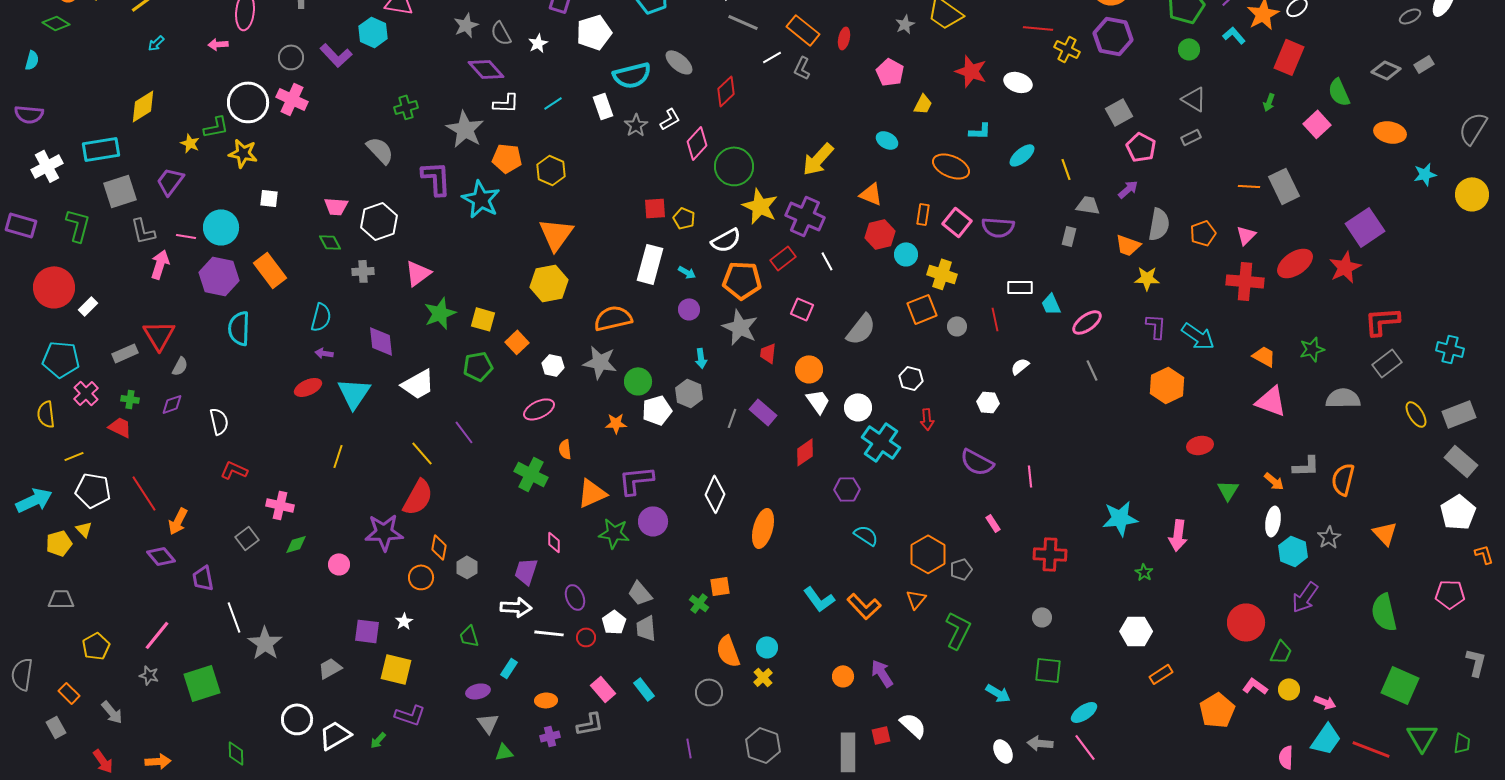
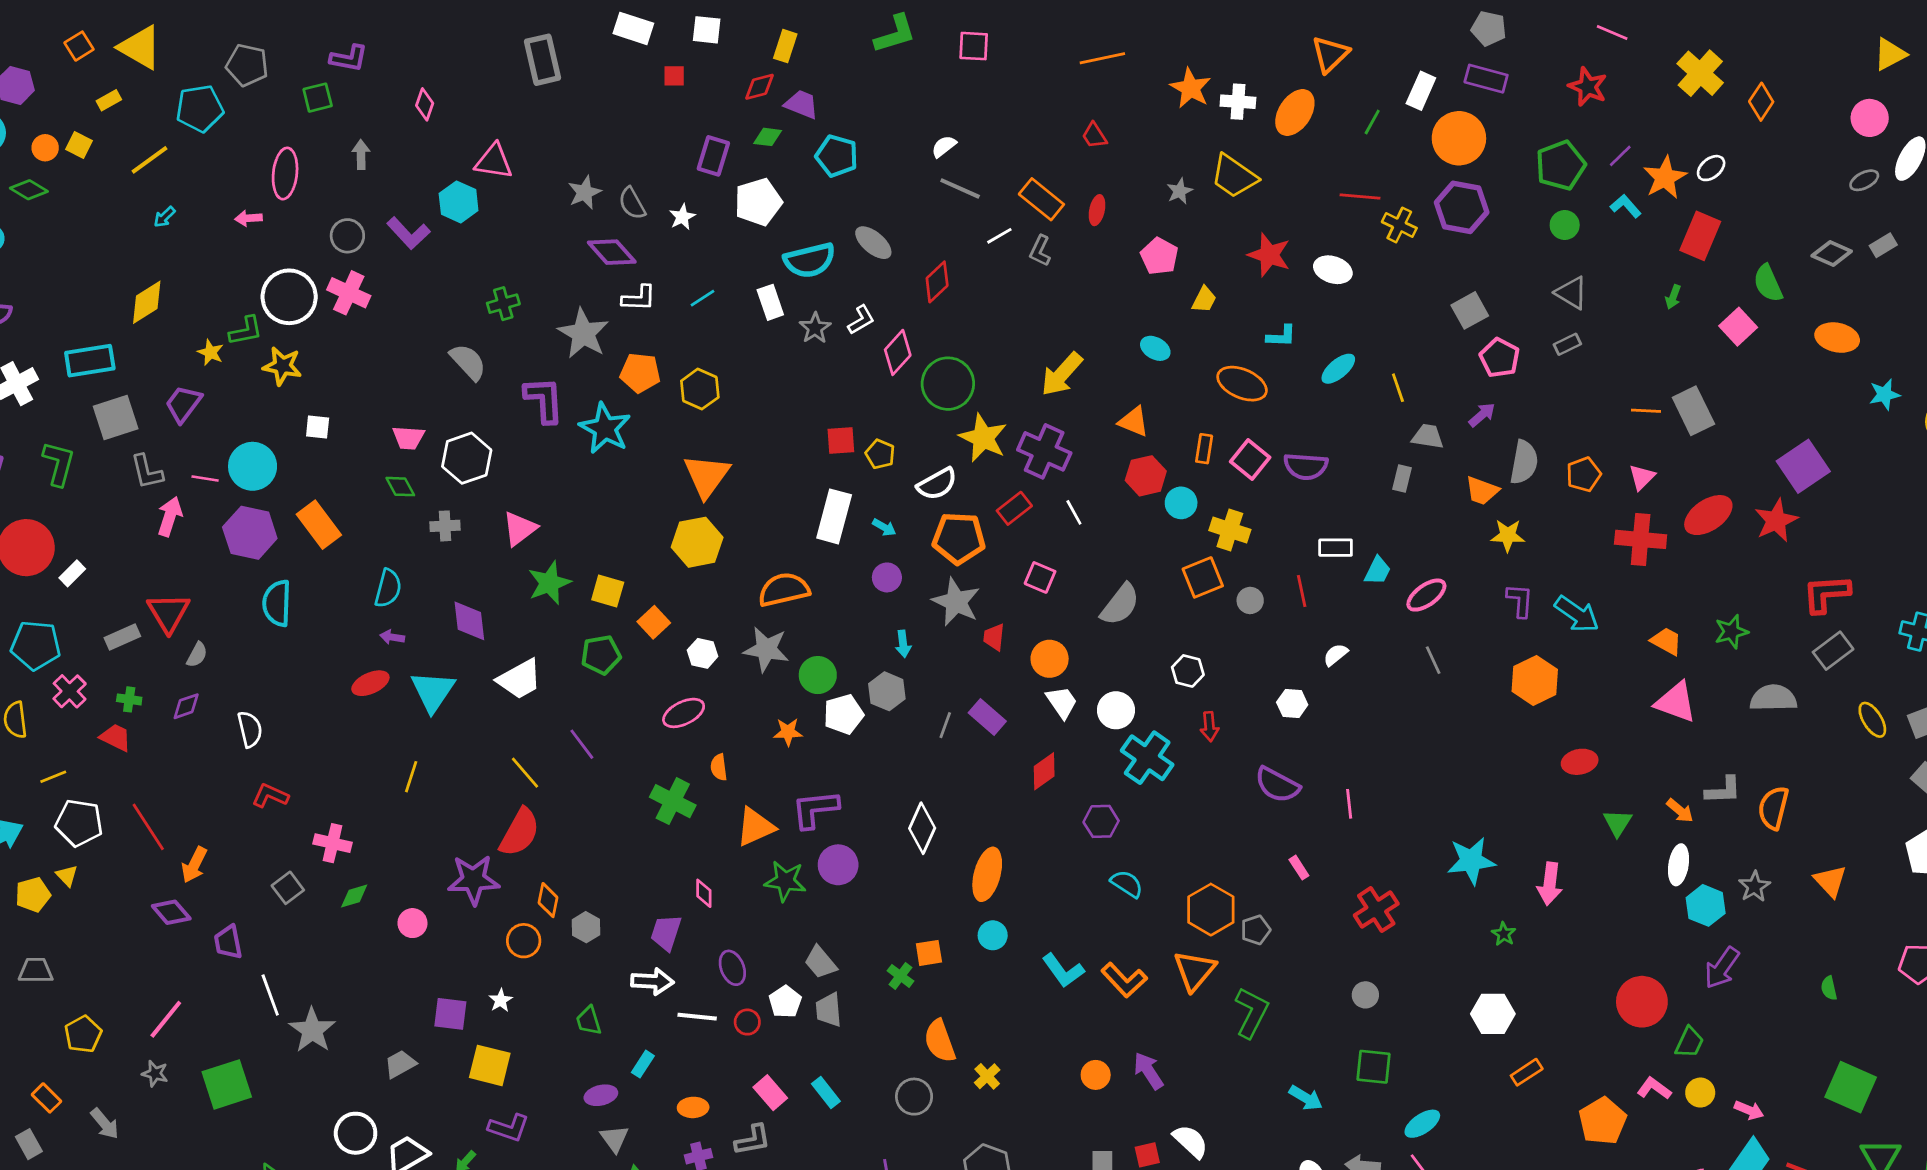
cyan trapezoid: (1051, 304) -> (1378, 571), turned -130
red cross: (1050, 554) -> (1376, 910), turned -36
orange triangle: (916, 599) -> (1195, 971), size x1.6
green semicircle: (1384, 612) -> (1829, 988), size x0.5
cyan circle: (767, 647) -> (993, 935), moved

